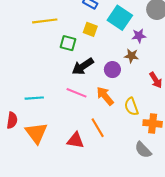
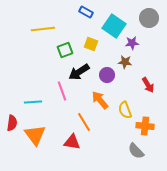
yellow square: (90, 29) -> (91, 44), moved
green square: (68, 43) -> (65, 50), turned -35
pink line: (76, 93) -> (62, 91), moved, turned 48
orange line: (98, 128) -> (84, 122), moved

